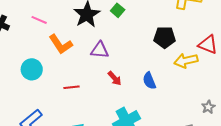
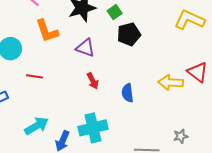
black pentagon: (165, 37) -> (129, 34), moved, turned -30
red line: (71, 87) -> (35, 76), moved

